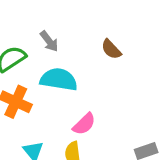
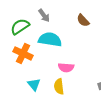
pink semicircle: (84, 124) -> (66, 67), turned 49

